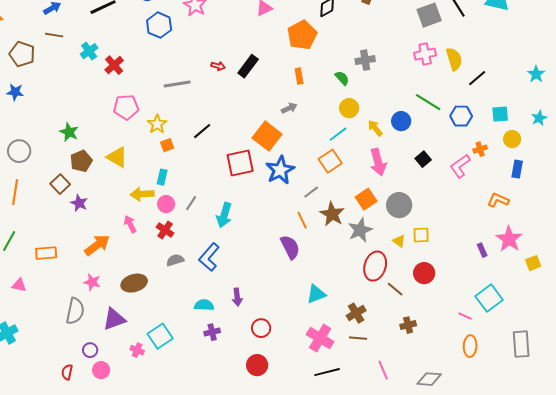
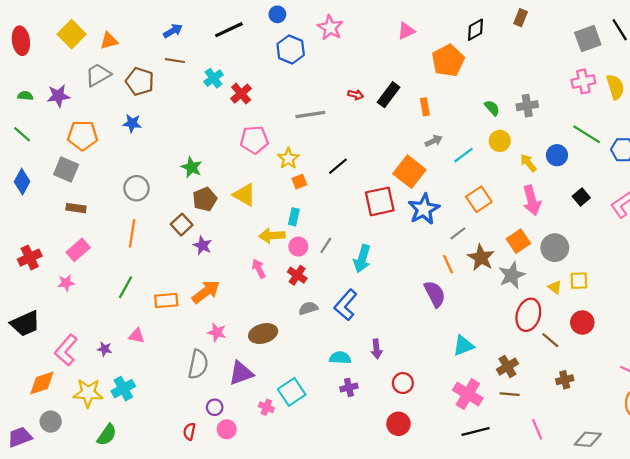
gray cross: (365, 60) -> (527, 106), moved
orange rectangle: (299, 76) -> (425, 107), moved
cyan line: (338, 134) -> (463, 155), moved
orange arrow: (97, 245) -> (206, 292), moved

